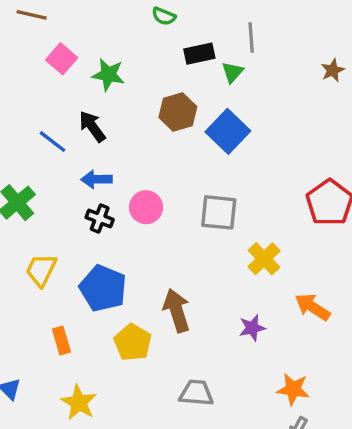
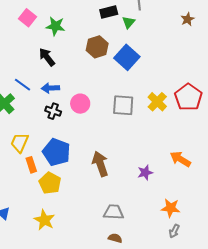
blue line: (52, 142) -> (22, 85), moved
yellow cross: (264, 259) -> (157, 102), moved
orange rectangle: (61, 341) -> (31, 165), moved
yellow pentagon: (133, 342) -> (50, 183), moved

